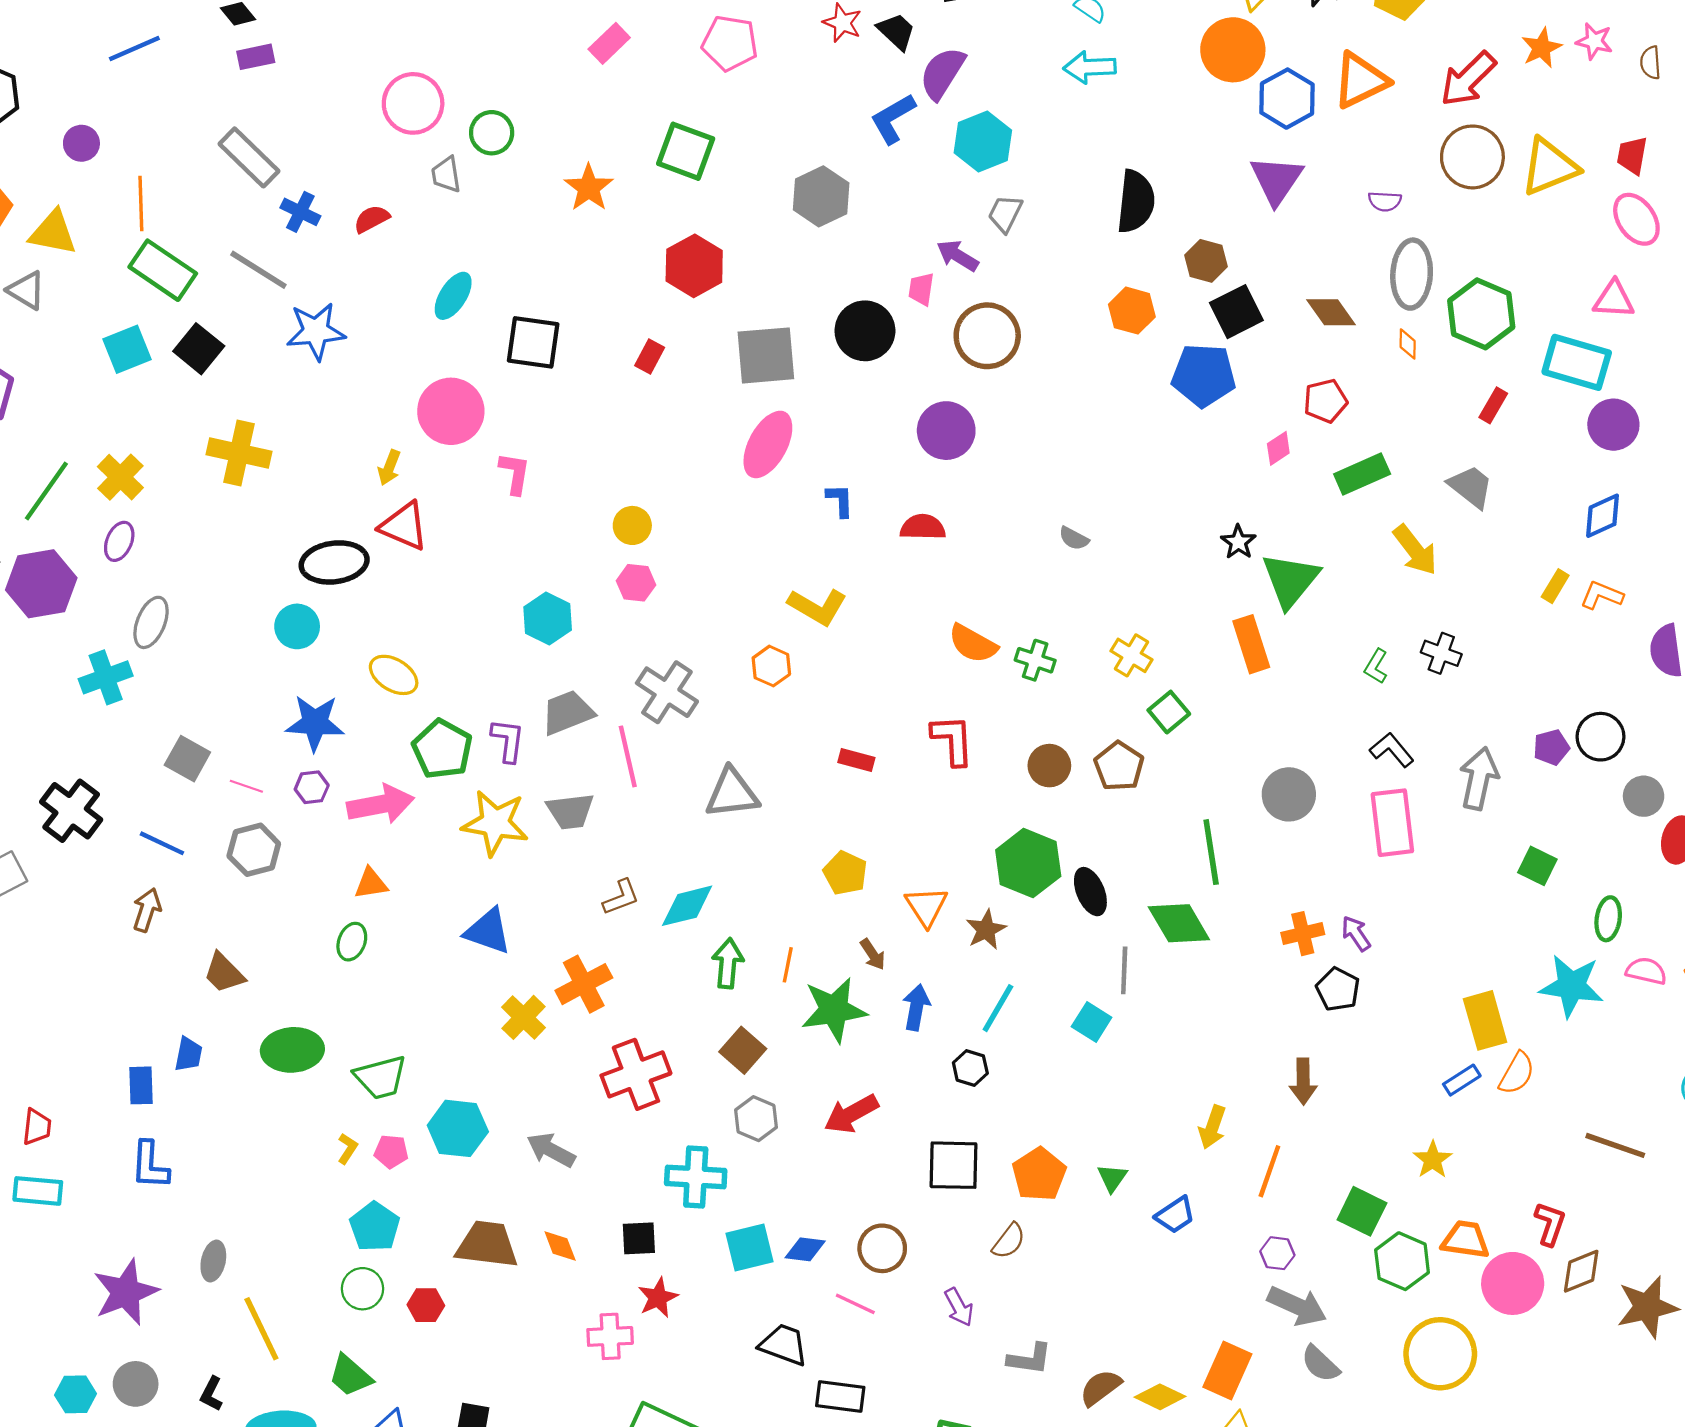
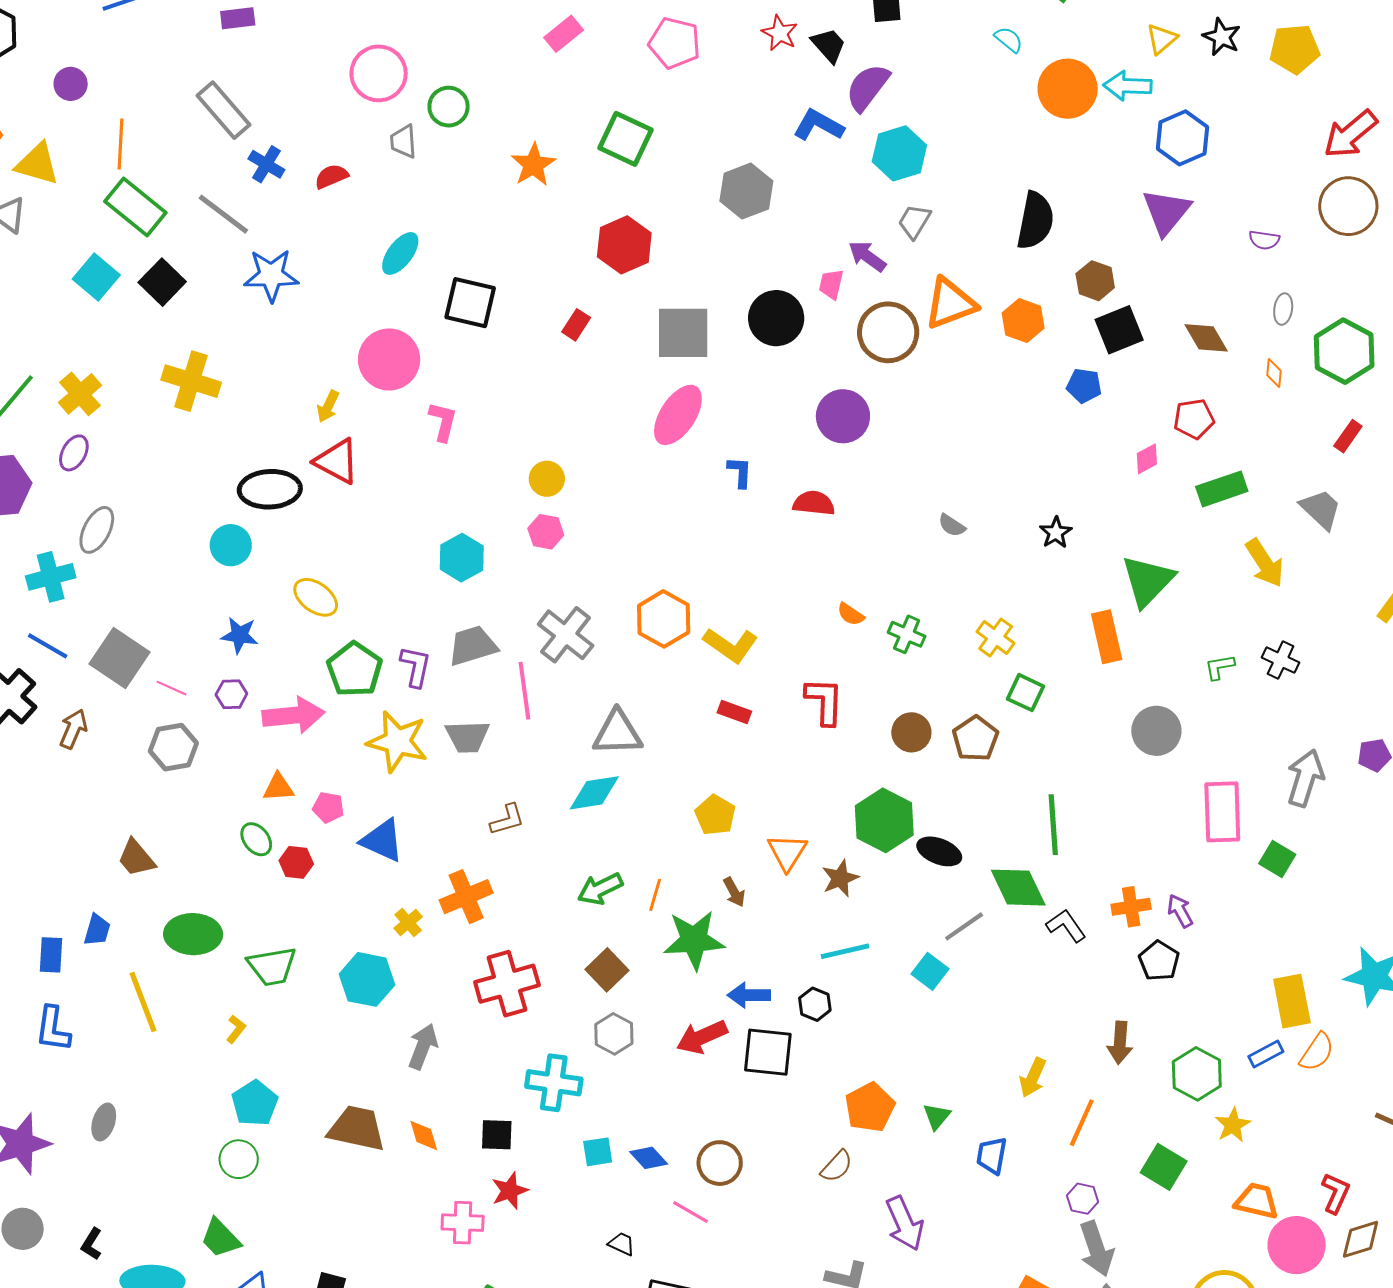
orange circle: (1233, 50) -> (1068, 89), moved
cyan arrow: (1090, 67) -> (1128, 86), moved
orange triangle: (1361, 80) -> (950, 303), moved
blue L-shape: (893, 119) -> (818, 125), turned 54
gray ellipse: (1412, 274) -> (1283, 309), size x0.5
cyan square: (127, 349) -> (96, 277), turned -33
blue pentagon: (1204, 375) -> (1084, 386), size x0.6
black star: (1238, 542) -> (1056, 533), moved
yellow L-shape: (817, 607) -> (731, 645), moved
orange semicircle: (973, 644) -> (851, 614), size x0.6
orange hexagon: (771, 666) -> (664, 619), size x1.5
green L-shape: (1376, 666) -> (1220, 667), turned 44
green square: (1169, 712) -> (1025, 693), turned -30
blue star: (315, 723) -> (240, 635), size x0.7
black L-shape: (1392, 750) -> (1066, 926), moved
gray square: (187, 759) -> (120, 658), size x1.4
gray circle: (1289, 794) -> (1156, 731), moved
blue line: (162, 843) -> (48, 646), moved
green square: (1537, 866) -> (1277, 859), moved
black ellipse: (1090, 892) -> (939, 851), turned -51
cyan diamond: (687, 906) -> (594, 793), moved
brown arrow: (147, 910) -> (73, 729), moved
green ellipse: (352, 942) -> (256, 839), turned -64
green arrow: (728, 963) -> (600, 889), turned -126
gray line: (1124, 970) -> (964, 926), turned 48
blue arrow: (916, 1007) -> (749, 995), moved, turned -105
cyan line: (998, 1008) -> (845, 951), turned 42
yellow cross: (523, 1017) -> (408, 922), size x0.7
cyan hexagon: (458, 1128) -> (367, 979), moved
gray arrow: (551, 1150) -> (423, 1047), turned 78
pink pentagon: (391, 1151) -> (328, 807), moved
black square: (954, 1165) -> (768, 1052), moved
blue trapezoid: (1175, 1215) -> (992, 1156), turned 129
cyan square: (749, 1248) -> (598, 1152), size x0.7
blue diamond: (805, 1249) -> (649, 1158), turned 36
green hexagon: (1402, 1261) -> (1197, 1074), moved
red hexagon: (426, 1305) -> (296, 862), moved
gray arrow: (1297, 1306) -> (1097, 1249), turned 42
purple arrow: (959, 1307) -> (905, 1223), moved, size x1.5
yellow line: (261, 1329) -> (143, 1002), moved
black trapezoid: (784, 1345) -> (622, 1244), size x0.6

